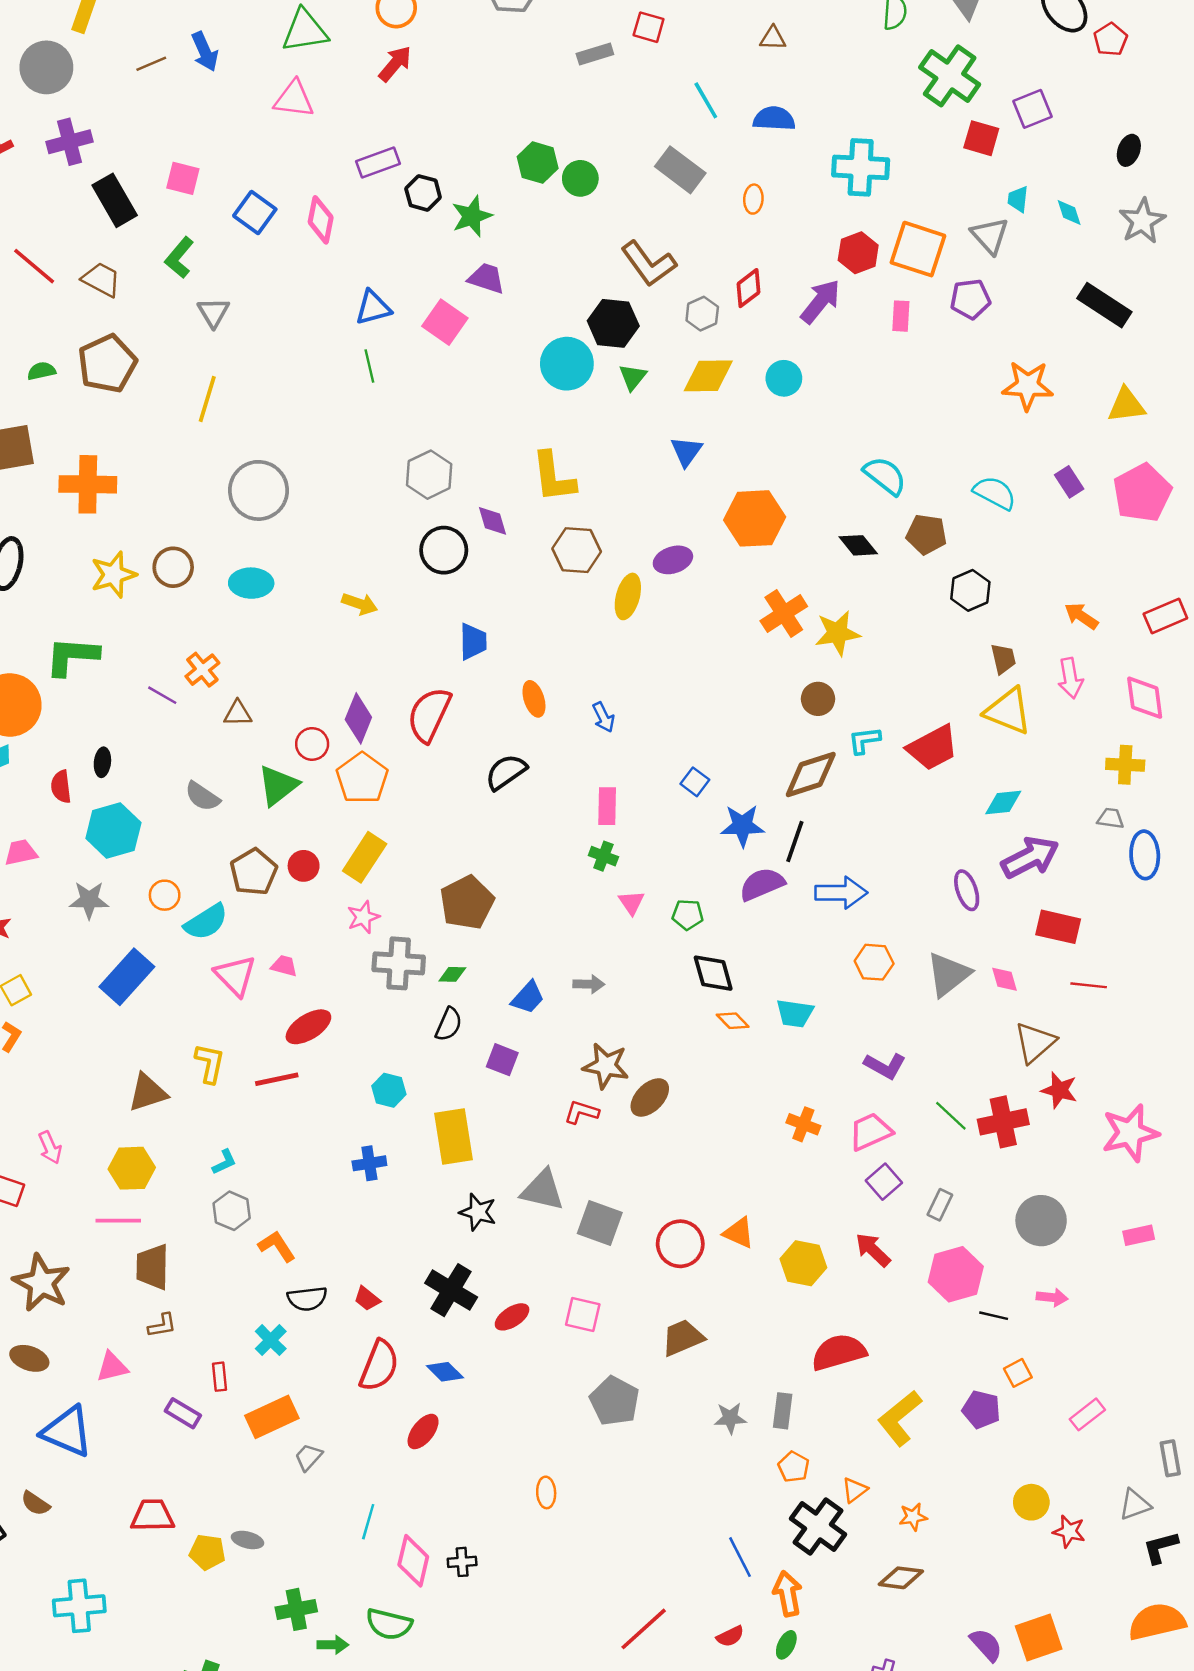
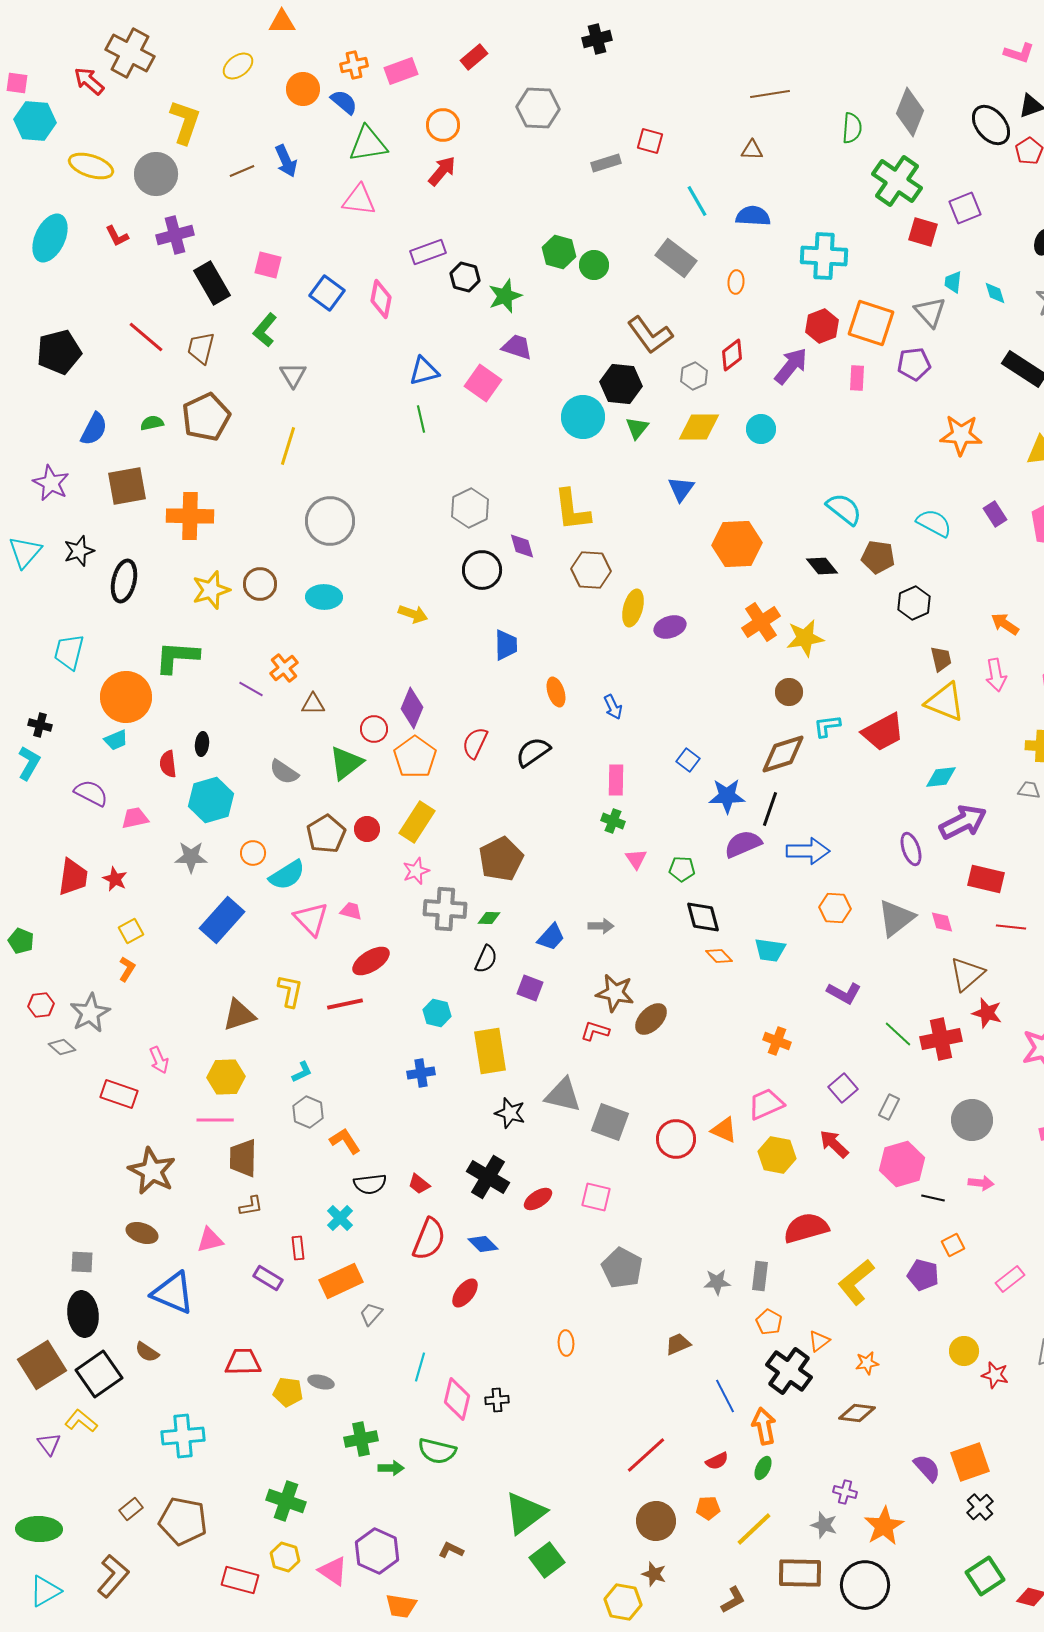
brown trapezoid: (101, 280) -> (201, 348), turned -104
purple ellipse: (673, 560) -> (670, 627), moved
red semicircle: (429, 715) -> (475, 743), moved, size x0.7
pink trapezoid: (870, 1132) -> (766, 1104), moved
brown trapezoid: (683, 1338) -> (678, 1344), moved, size x0.7

